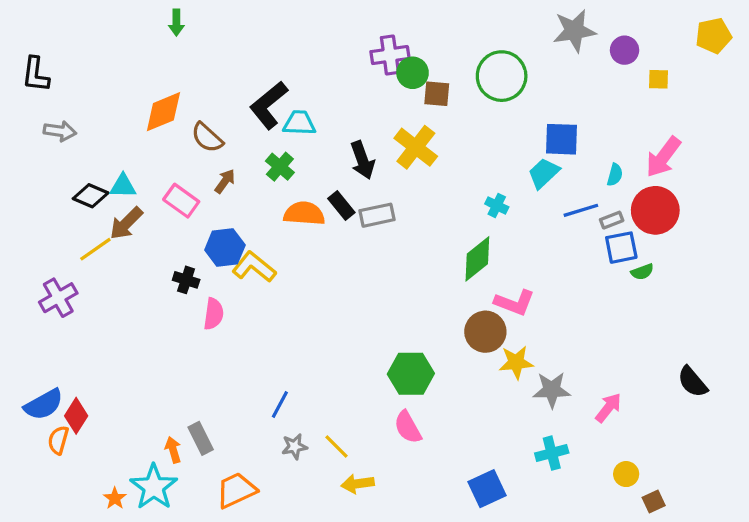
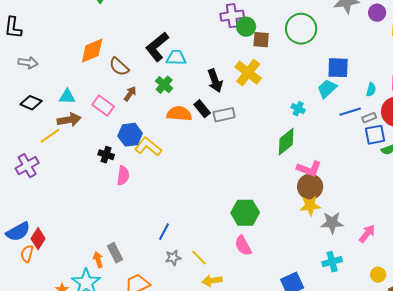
black diamond: (91, 196) -> (31, 103), moved
brown arrow: (126, 223) -> (69, 120), turned -145
brown circle: (485, 332) -> (310, 187), moved

